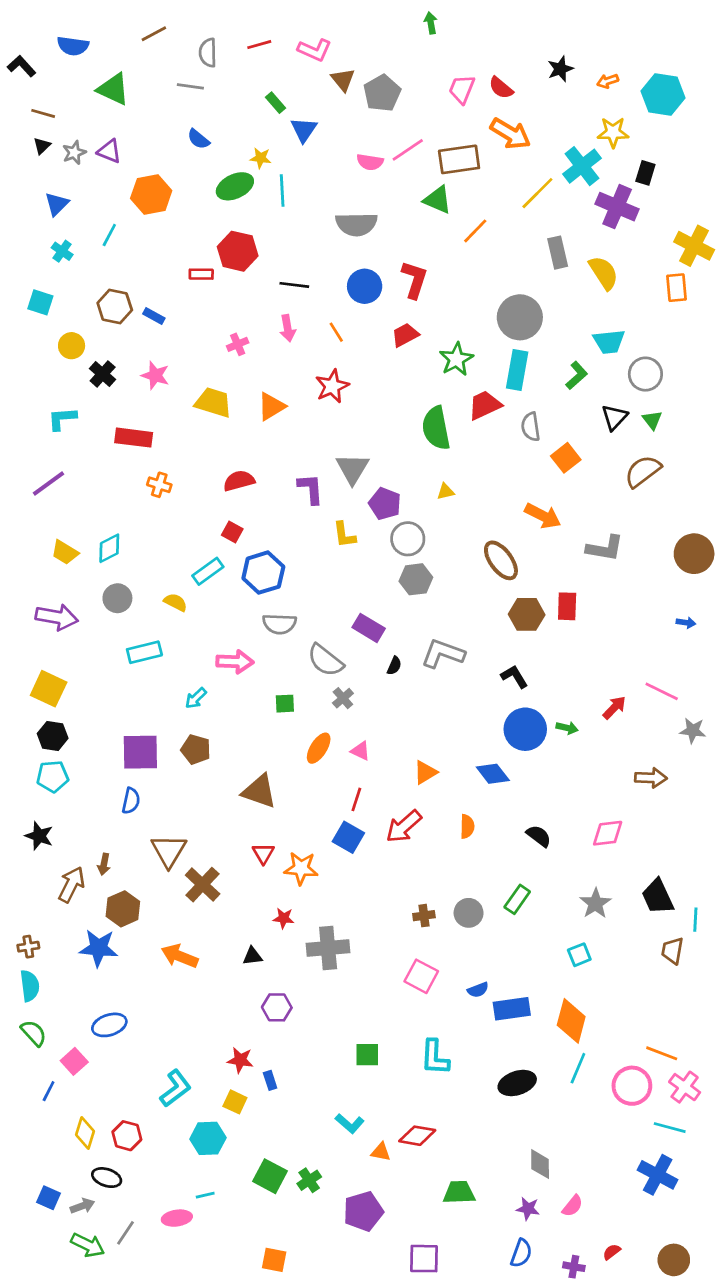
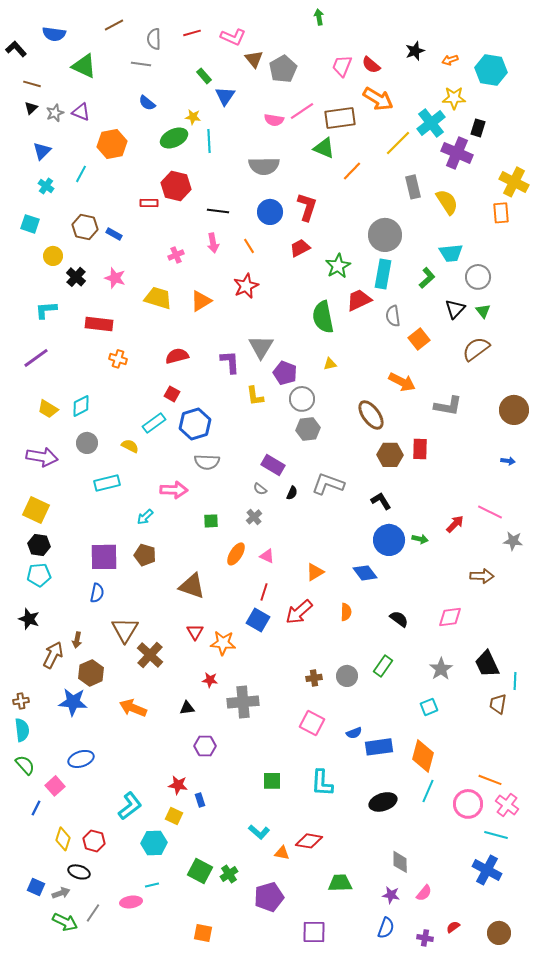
gray semicircle: (325, 660) -> (260, 489), moved, size x0.5

